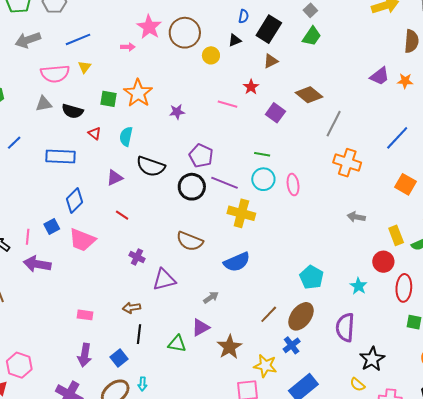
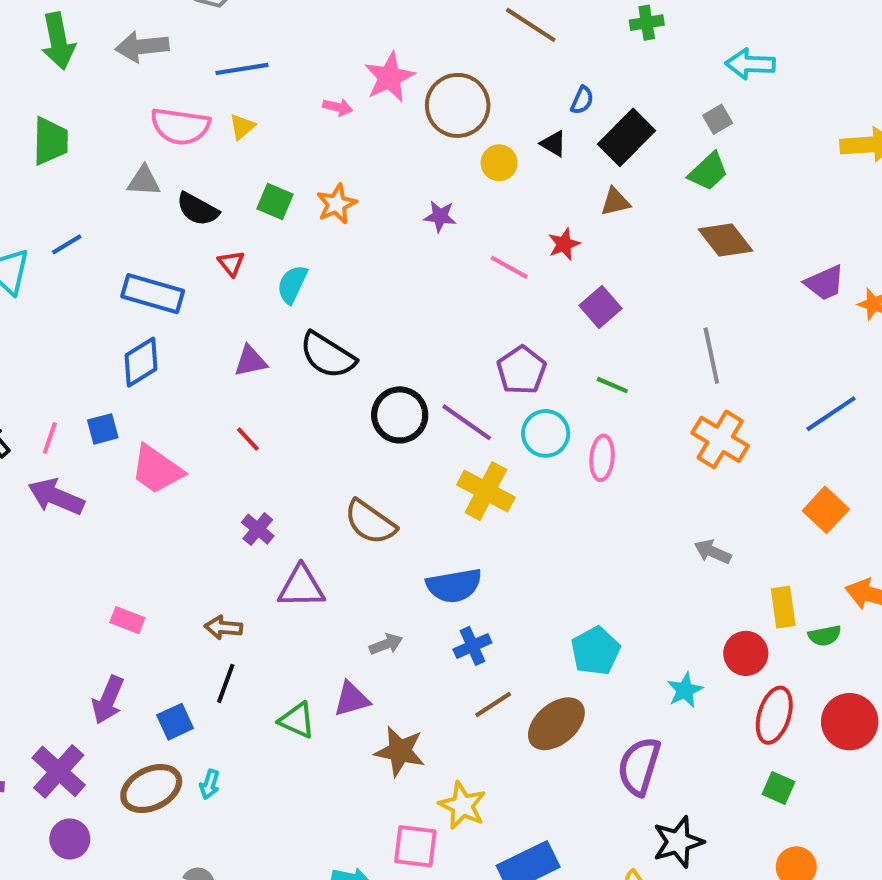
black triangle: (235, 40) -> (553, 144), turned 40
orange star: (138, 93) -> (337, 204), size x0.7
brown diamond: (309, 95) -> (725, 240), moved
purple star: (177, 112) -> (440, 216), moved
gray line: (334, 124) -> (711, 356), turned -52
green line: (262, 154) -> (612, 385), moved
purple pentagon: (201, 156) -> (522, 370), moved
blue diamond: (75, 200) -> (141, 362), moved
blue cross: (292, 345) -> (472, 646), moved
brown star: (229, 347) -> (400, 751), turned 30

